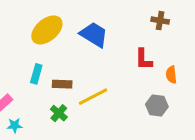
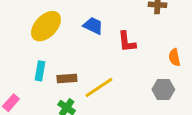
blue trapezoid: (94, 35) -> (93, 26), size x0.7
red L-shape: (144, 59) -> (127, 42), moved

